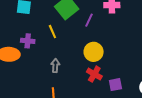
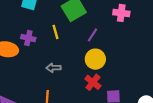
purple line: (89, 20) -> (92, 35), moved
gray arrow: (55, 66) -> (53, 68), turned -104

